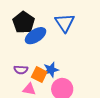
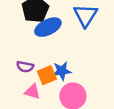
orange square: (39, 75) -> (47, 75), turned 35

